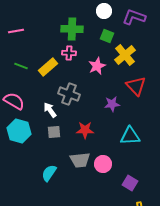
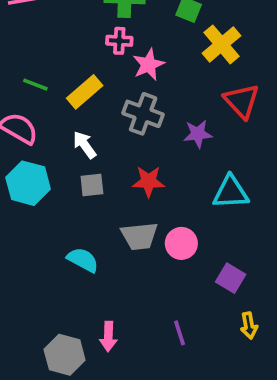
green line: (21, 66) -> (35, 85), moved
pink star: (97, 66) -> (149, 65), moved
yellow rectangle: (48, 67) -> (85, 92), moved
gray cross: (69, 94) -> (143, 114), moved
cyan semicircle: (49, 173) -> (83, 260), turned 84

